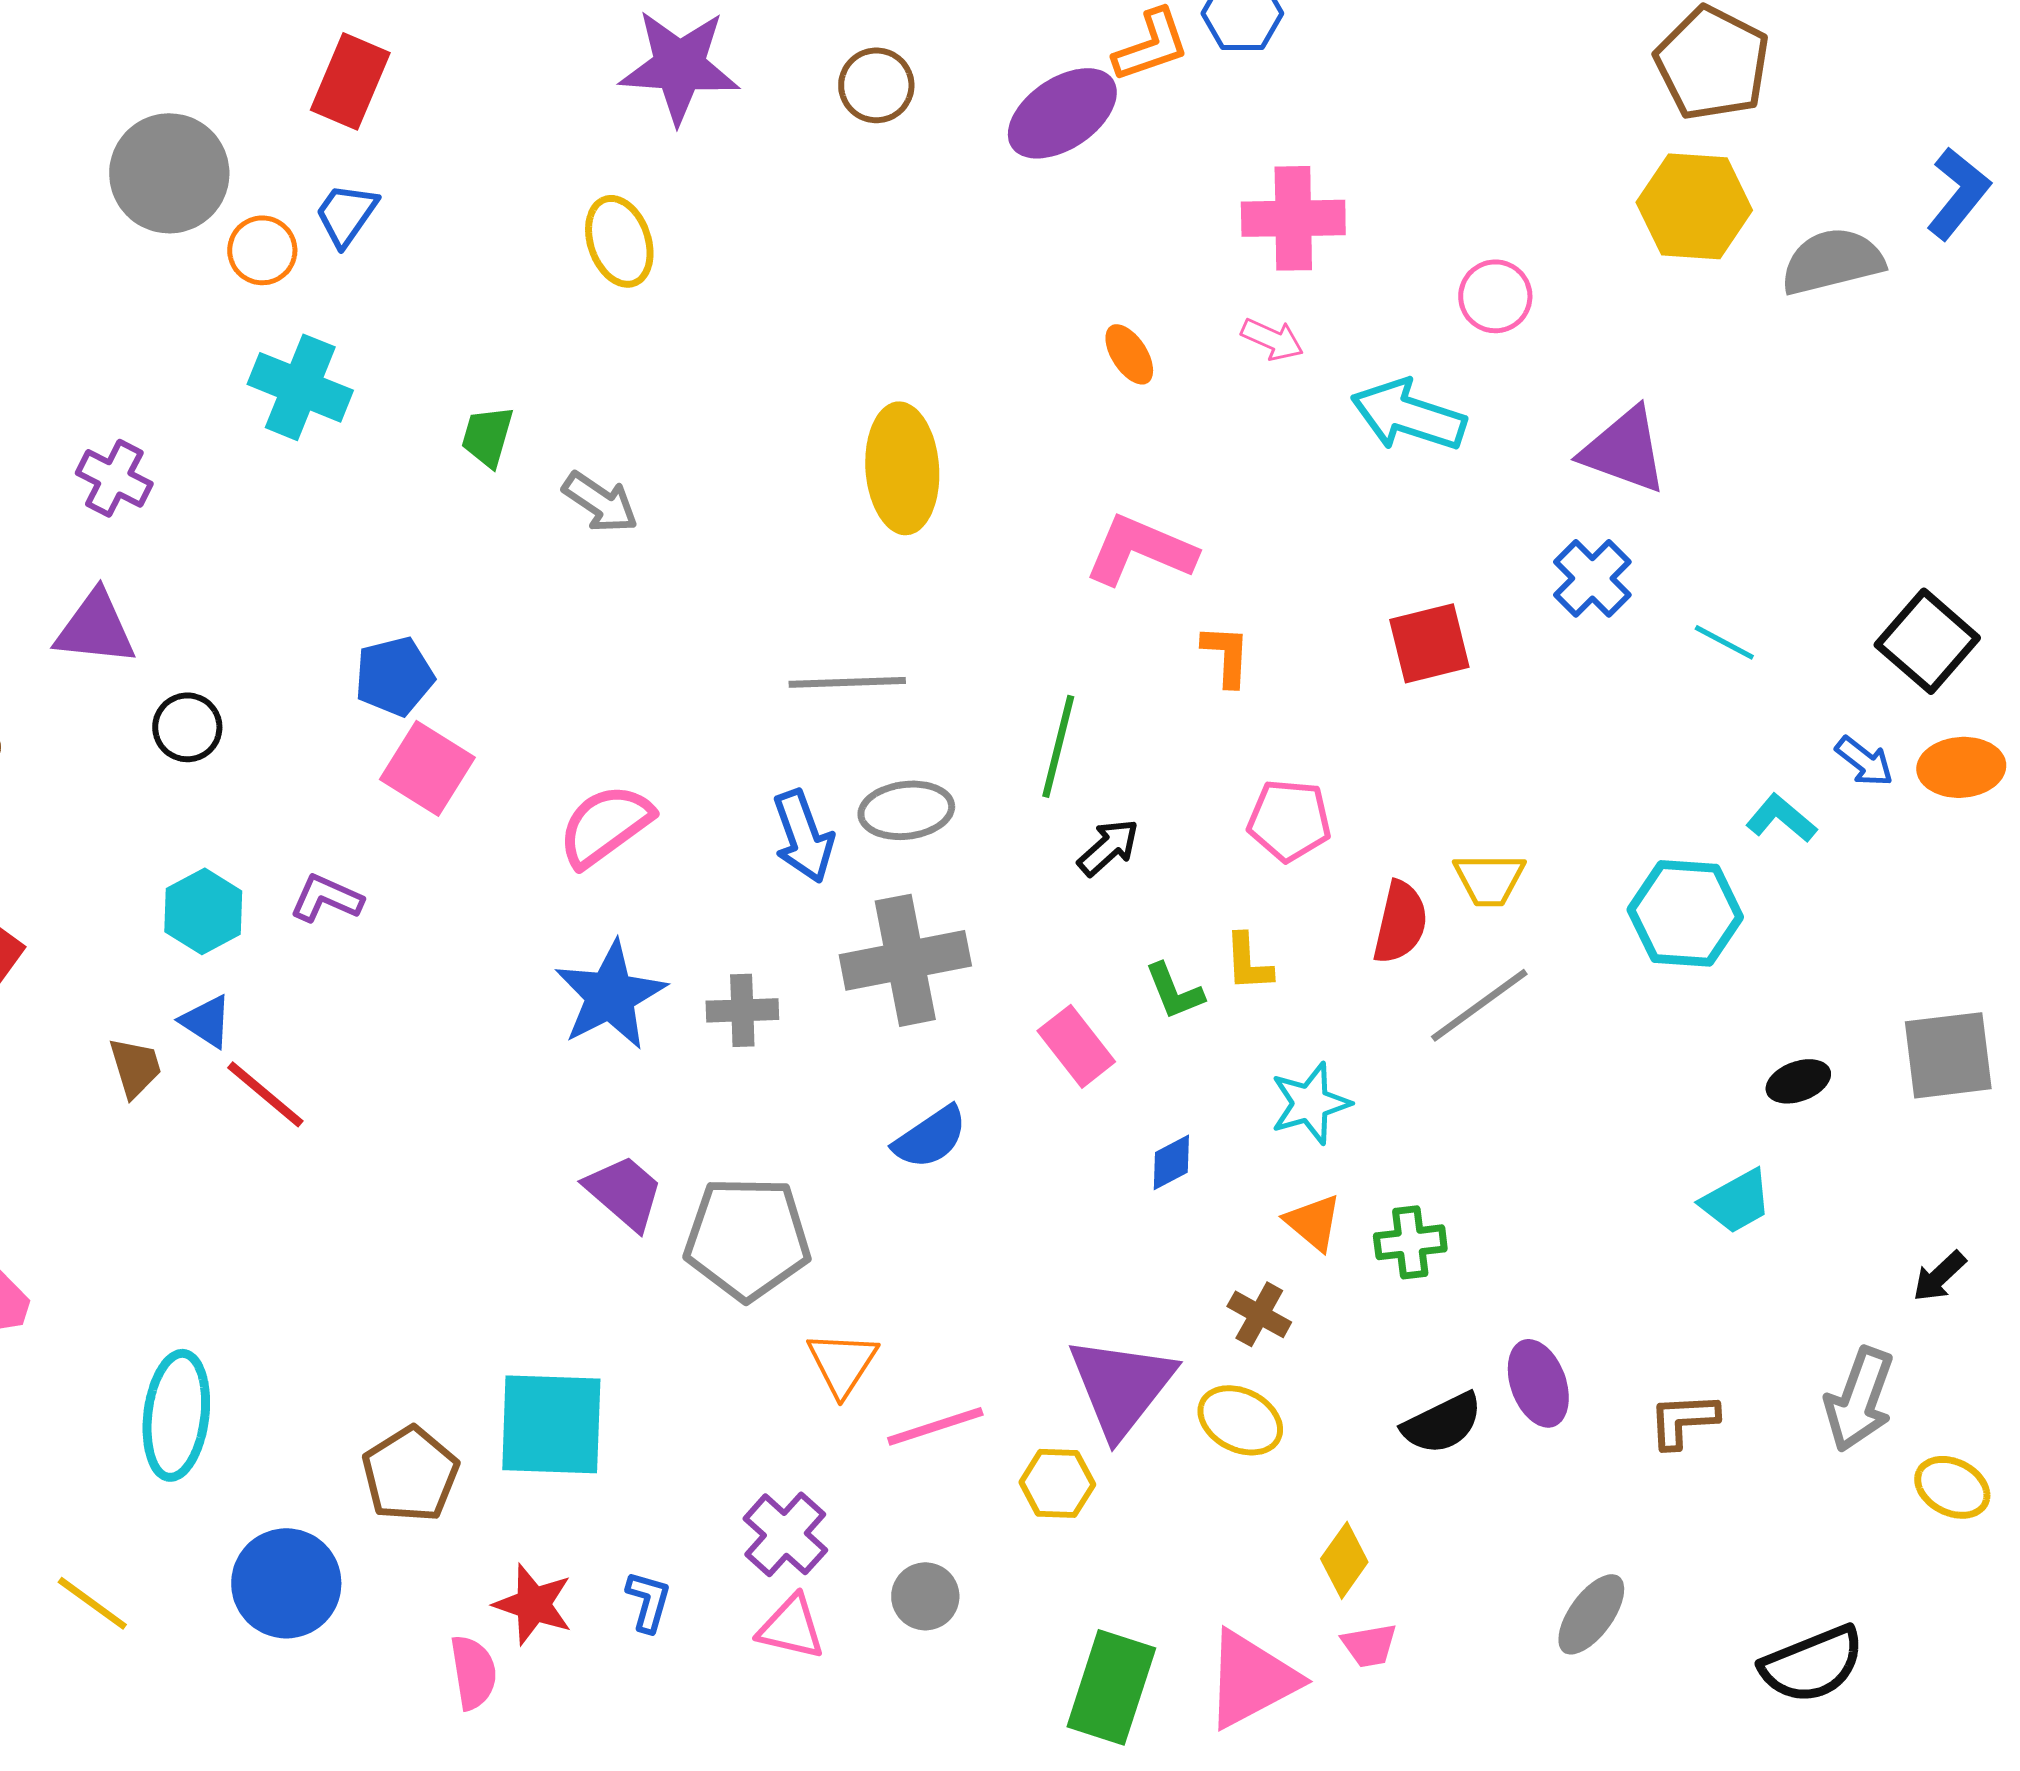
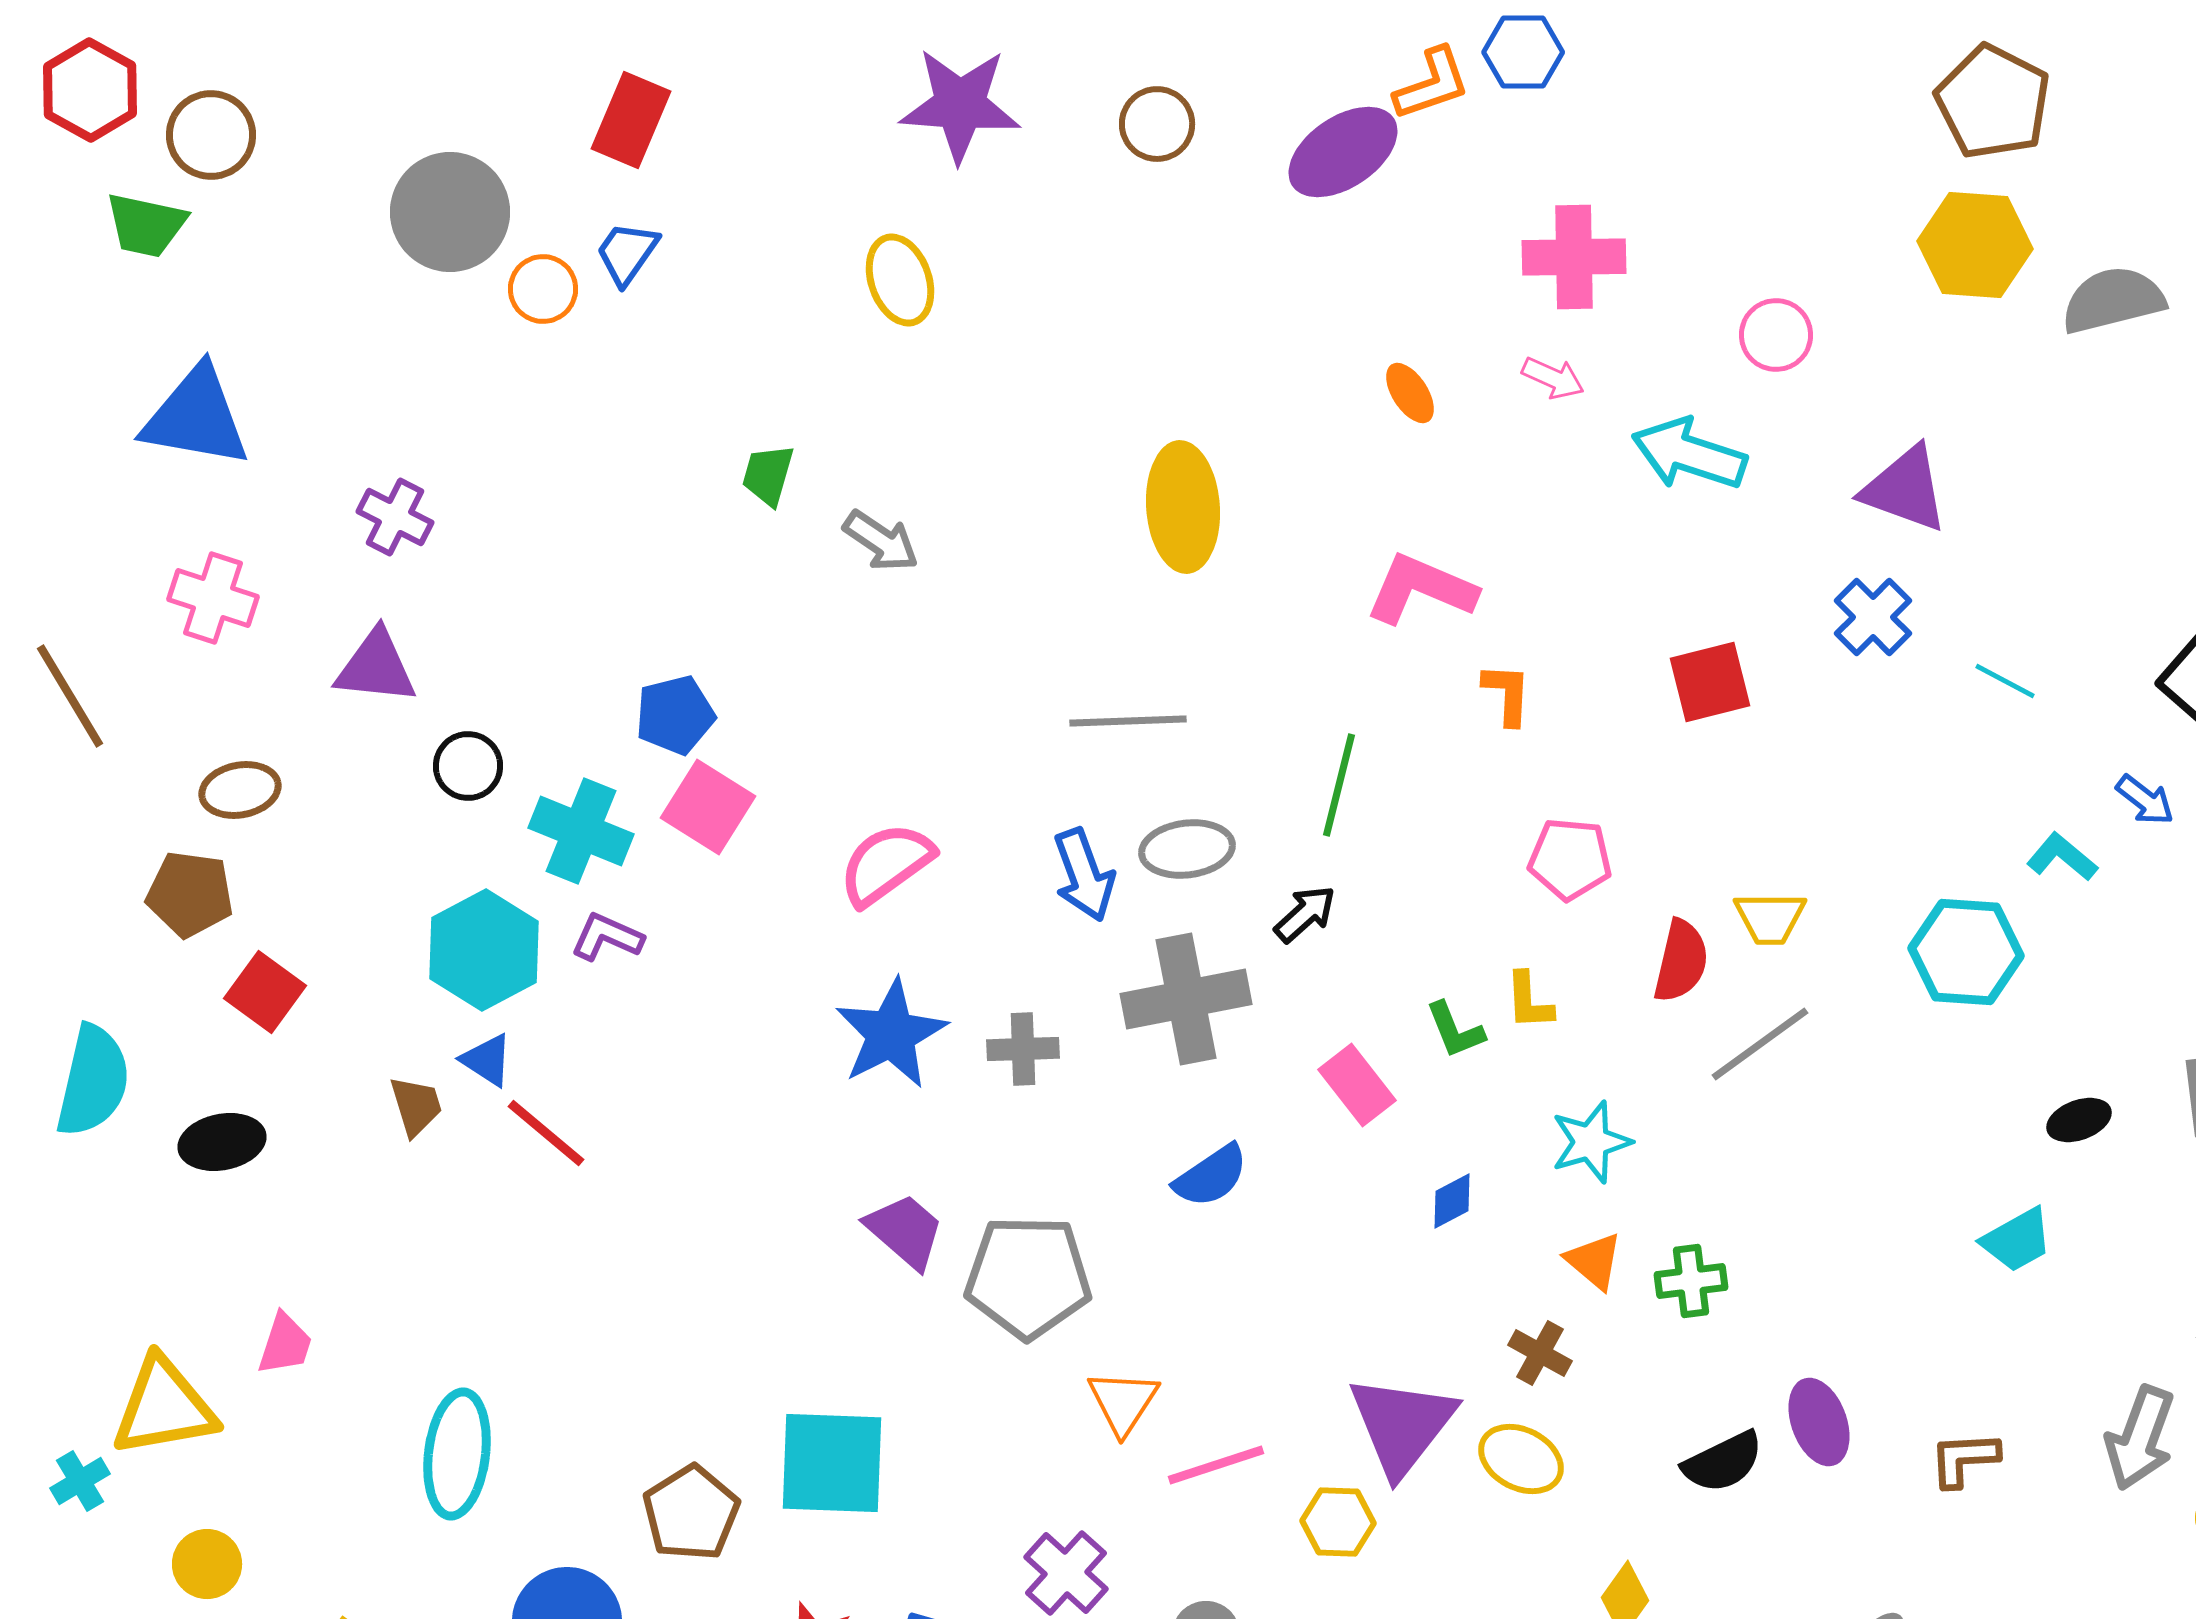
cyan cross: (300, 387) -> (581, 831), moved
black arrow: (1108, 847) -> (1305, 914), moved
cyan hexagon: (203, 911) -> (484, 950), size x1.4

